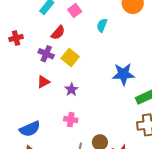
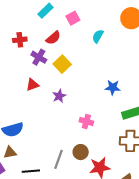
red cross: (16, 38) -> (20, 40), moved
blue star: (123, 74) -> (113, 87), size x0.7
pink cross: (71, 120) -> (86, 121), moved

